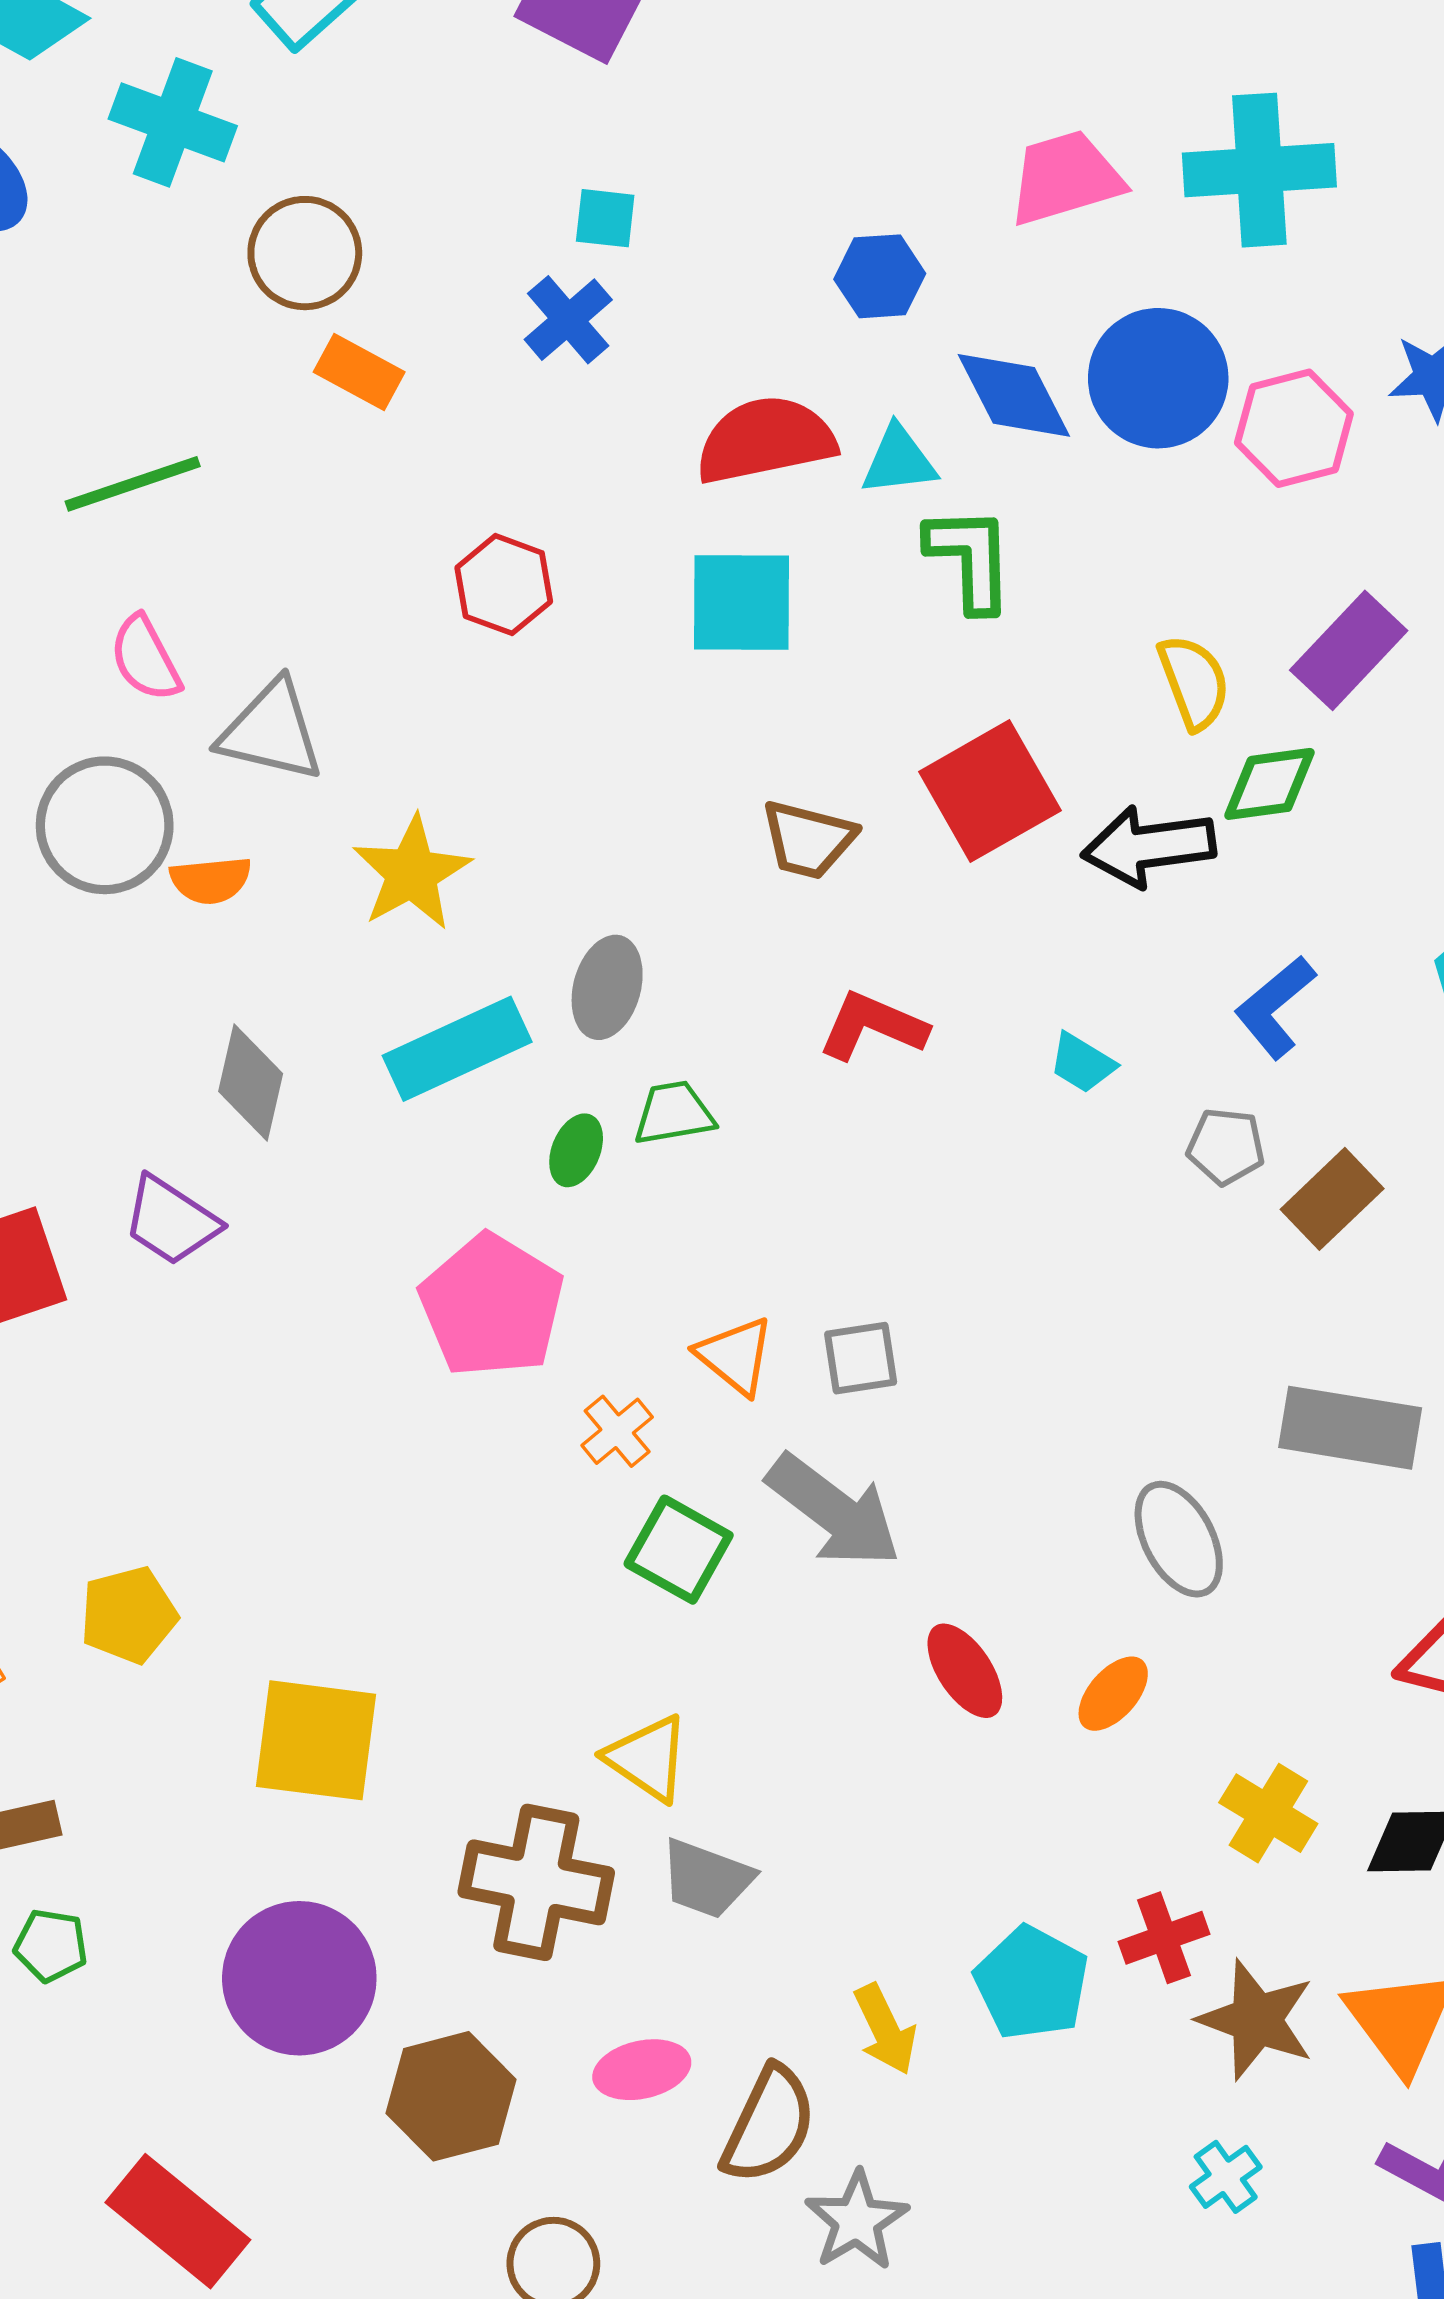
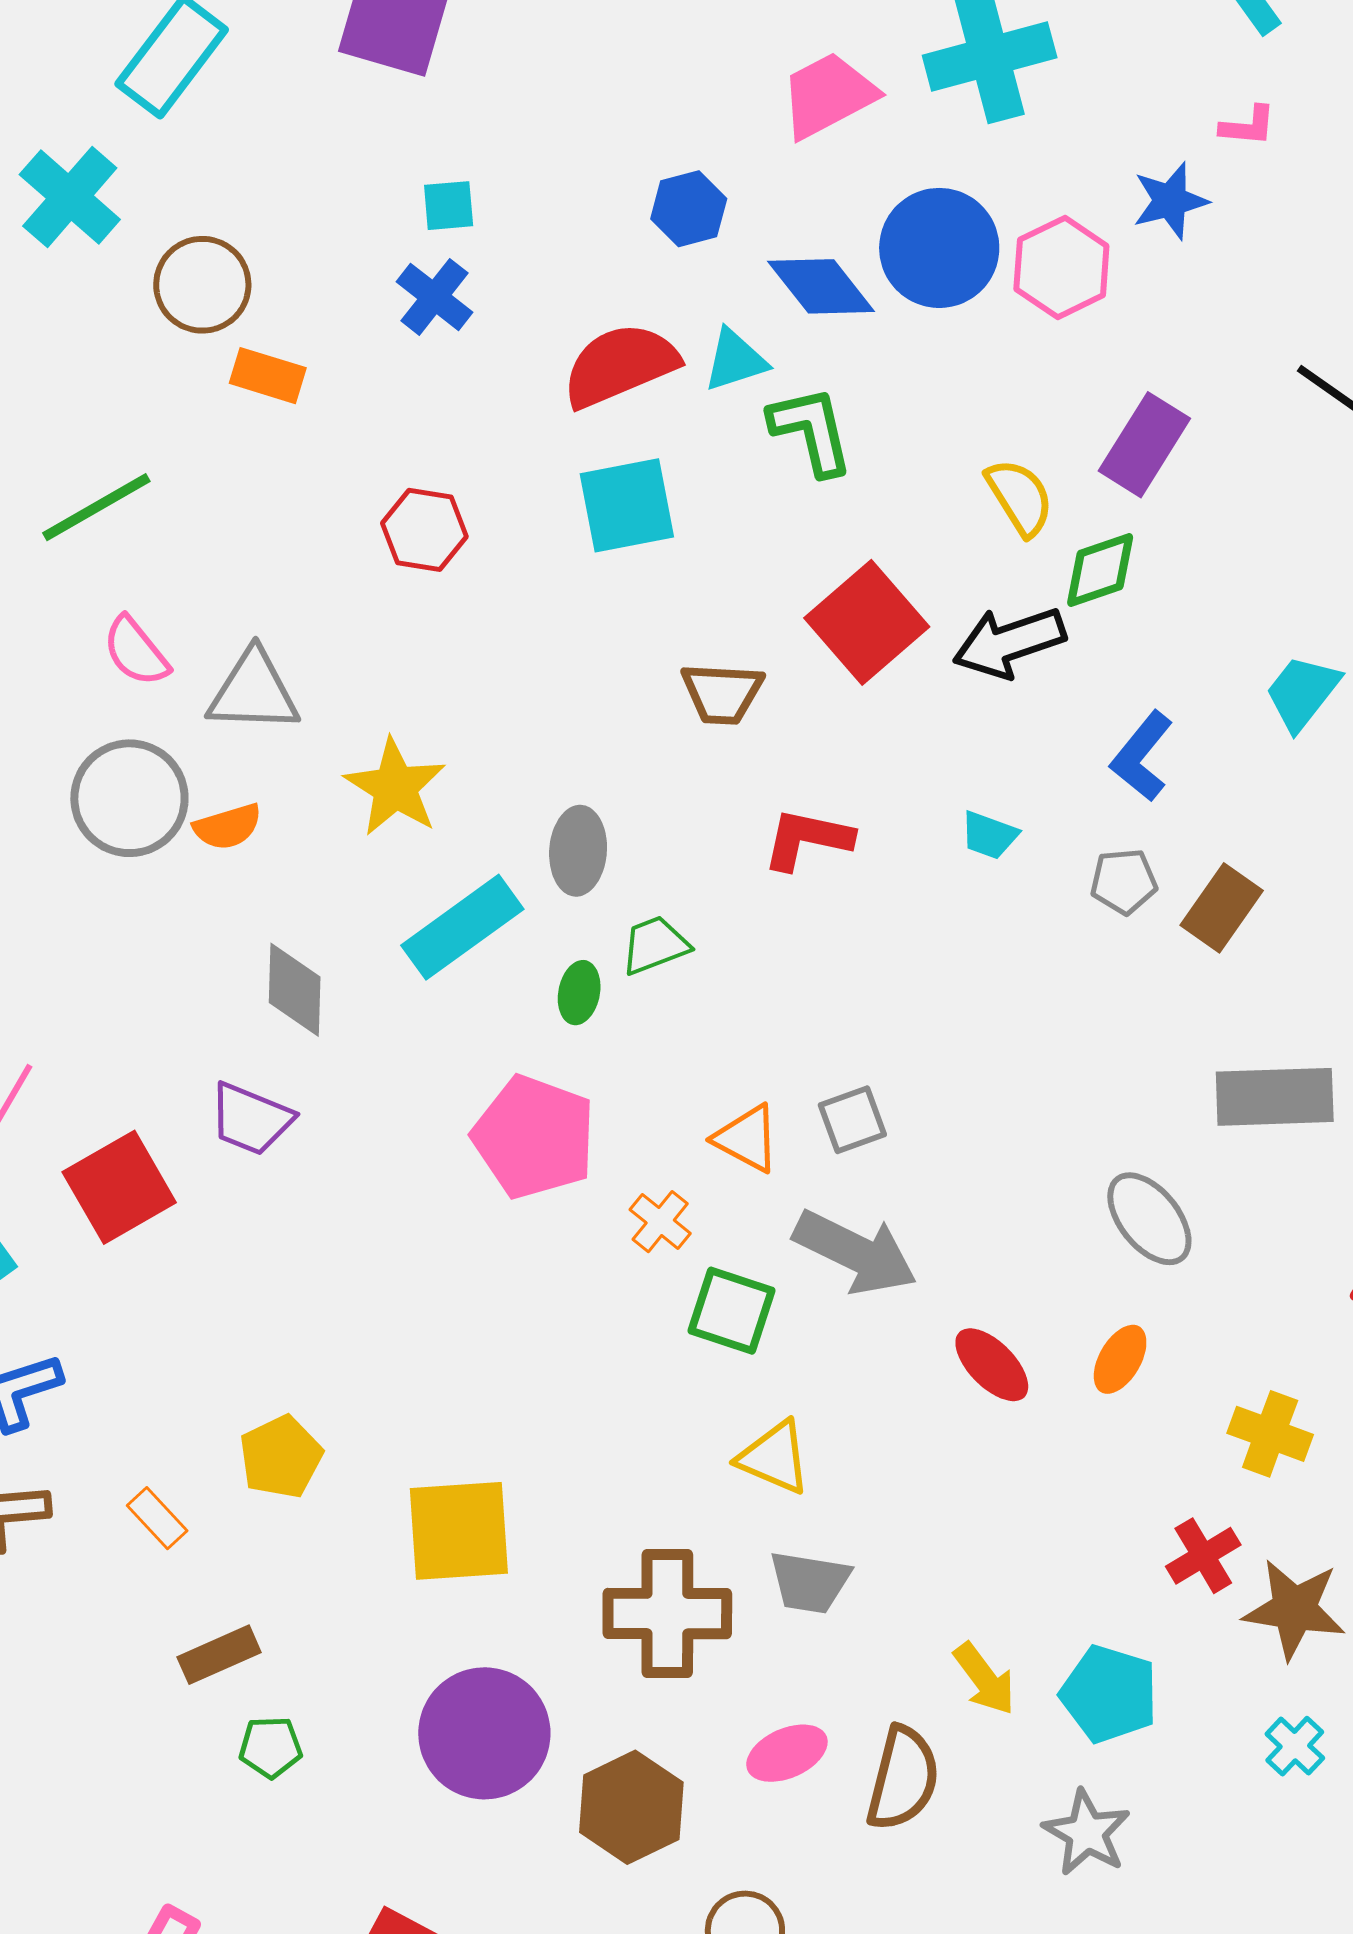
cyan cross: (173, 122) -> (70, 197), turned 32
yellow triangle: (648, 1758) -> (774, 1458), moved
cyan pentagon: (1032, 1983) -> (1109, 1694), moved
gray star: (857, 2221) -> (1087, 1833), moved

